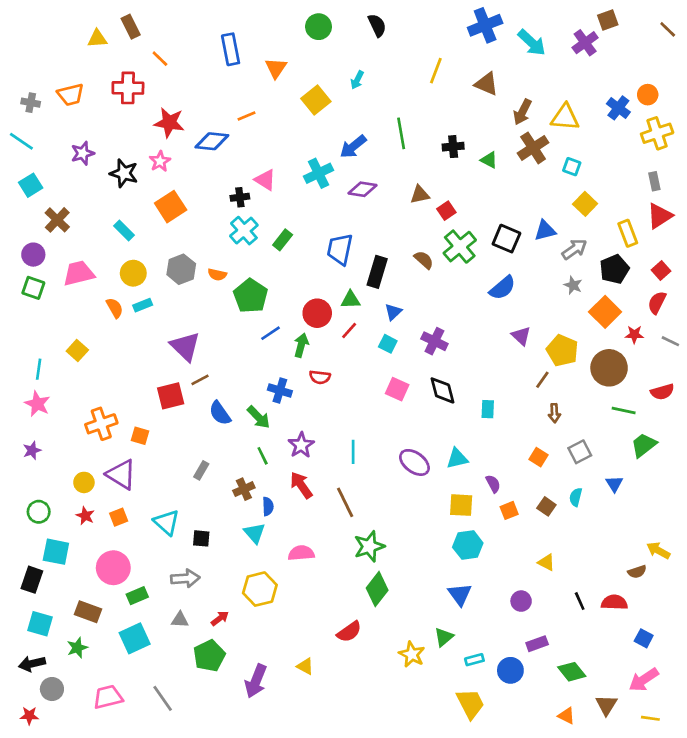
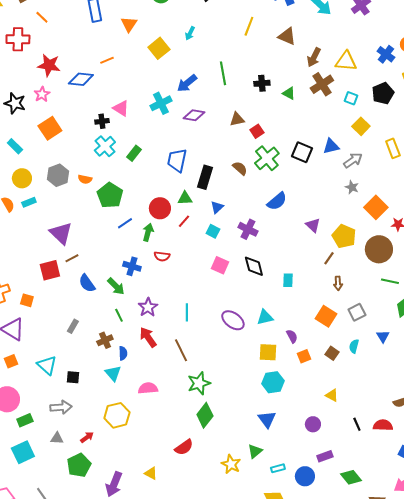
black pentagon: (614, 269) -> (383, 93), moved
blue semicircle: (502, 288) -> (277, 201), moved
orange square: (538, 457) -> (326, 316), size x1.5

